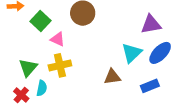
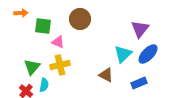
green square: (41, 21) -> (43, 26), turned -36
purple triangle: (151, 24) -> (140, 29), turned -42
brown triangle: (112, 77) -> (106, 75), turned 35

